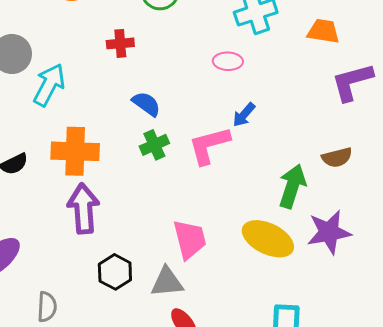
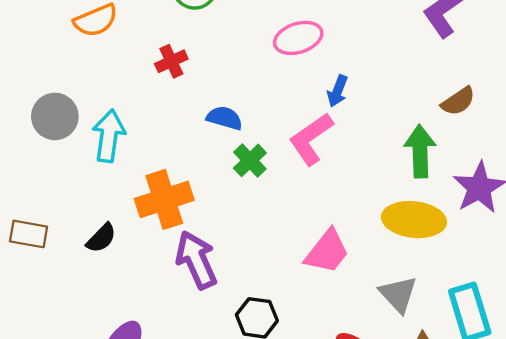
pink ellipse: (228, 61) -> (298, 38), size x1.4
pink trapezoid: (190, 239) -> (327, 252), turned 72
gray triangle: (167, 282) -> (398, 294), moved, turned -48

